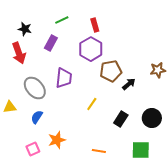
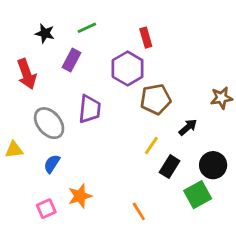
red rectangle: (95, 25) -> (146, 38), moved
black star: (25, 29) -> (45, 33), moved
black arrow: (129, 84) -> (188, 127), moved
yellow line: (92, 104) -> (151, 146), moved
green square: (141, 150) -> (198, 195), moved, turned -30
orange line: (99, 151) -> (139, 211), turned 48

